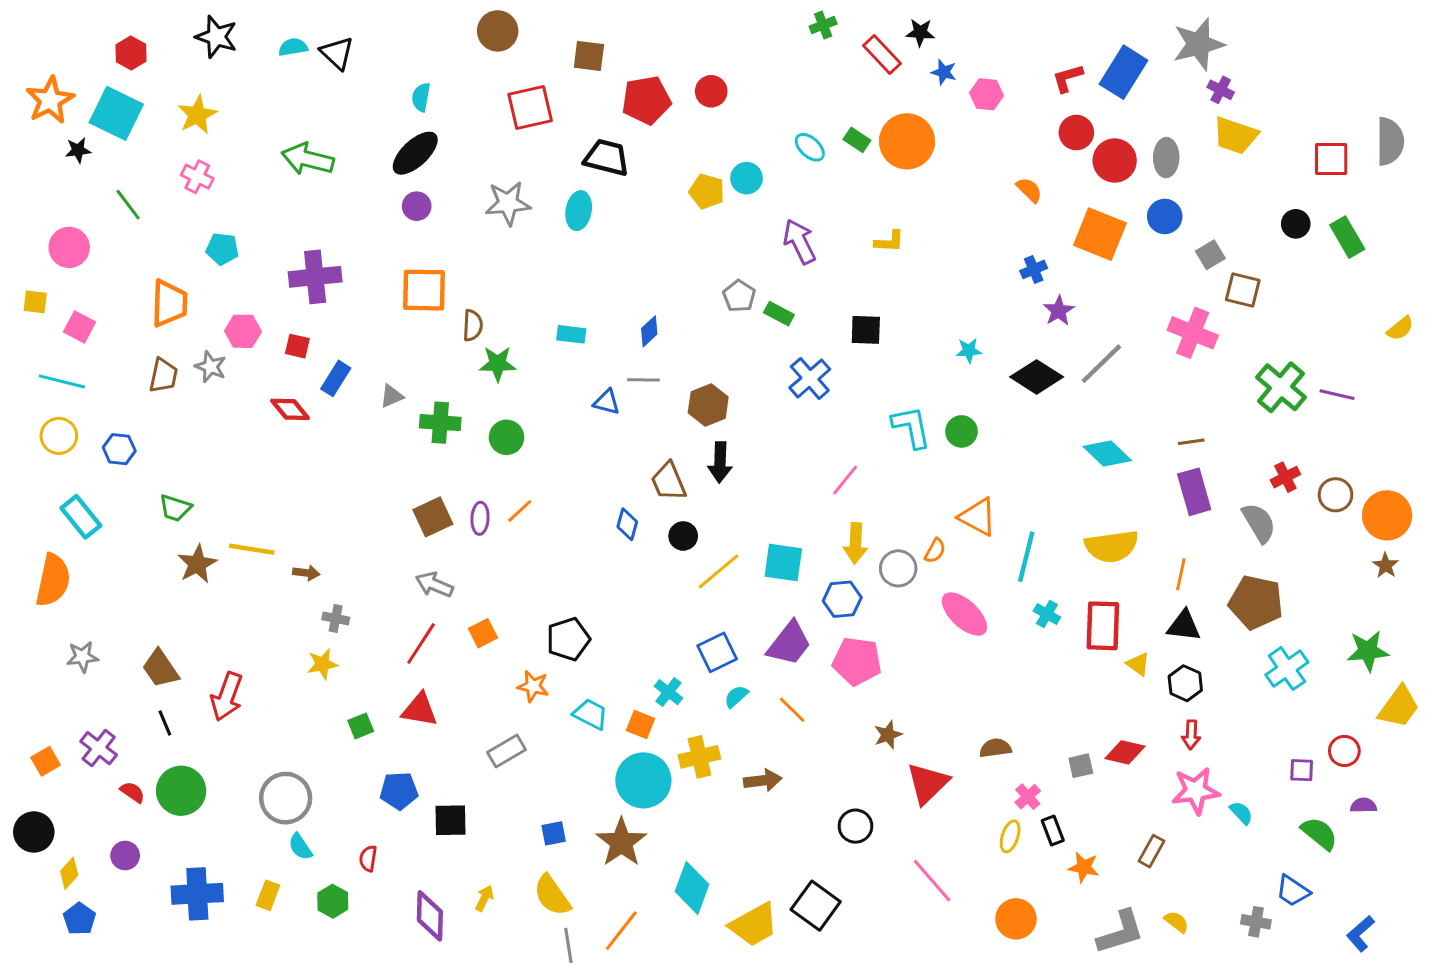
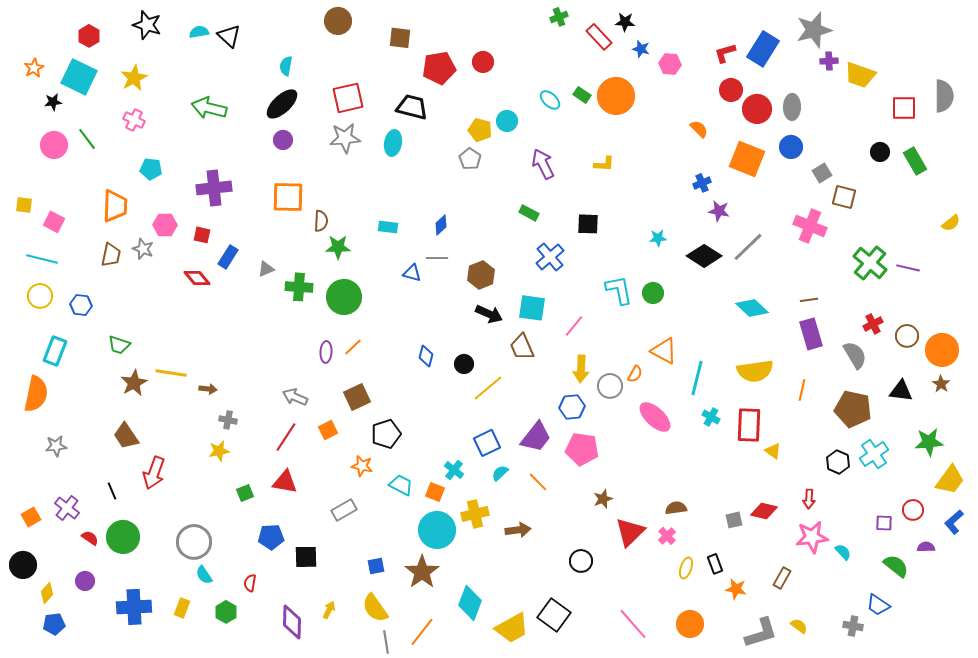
purple cross: (1221, 90) -> (829, 61), turned -30
orange star: (50, 100) -> (34, 68), size x0.6
red square: (530, 107) -> (348, 98), moved
yellow trapezoid: (1235, 135) -> (860, 75), moved
pink circle: (69, 247) -> (54, 145), moved
gray pentagon: (739, 296) -> (470, 159), moved
purple star: (1059, 311) -> (719, 211), turned -30
green circle: (506, 437) -> (344, 297), size x1.5
black arrow: (720, 462) -> (489, 314), turned -68
brown trapezoid: (668, 482) -> (522, 347), moved
cyan rectangle: (81, 517) -> (55, 351), turned 60
brown square: (433, 517) -> (357, 397), moved
cyan square: (783, 562) -> (532, 308), moved
black triangle: (1184, 626) -> (901, 391), moved
brown trapezoid: (160, 669) -> (126, 436), moved
black hexagon: (1185, 683) -> (838, 462), moved
pink cross: (1028, 797) -> (667, 536), moved
pink line: (932, 881) -> (633, 624), moved
blue pentagon: (79, 919) -> (54, 624), turned 30
blue L-shape: (1361, 934) -> (954, 522), moved

